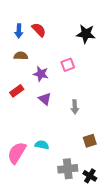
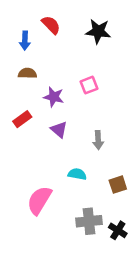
red semicircle: (39, 30) -> (51, 25), moved
black star: (86, 34) -> (98, 31), moved
cyan semicircle: (42, 145) -> (77, 174), moved
pink semicircle: (17, 153) -> (39, 200), moved

